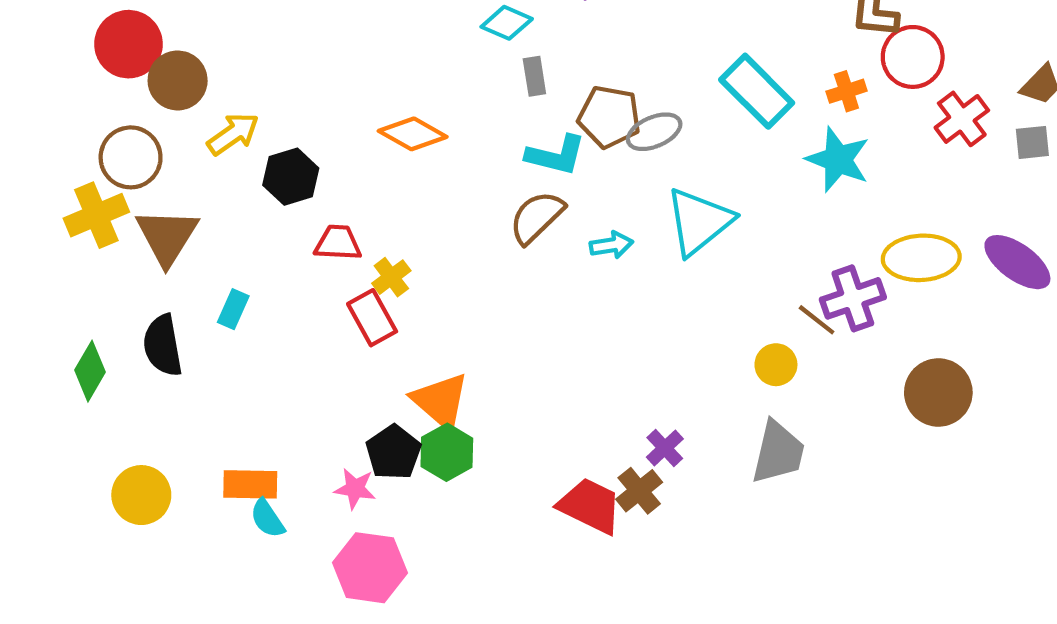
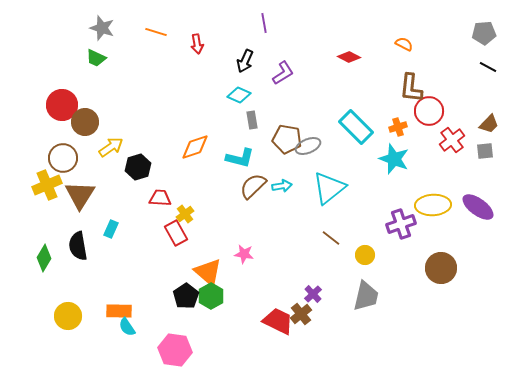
orange diamond: (413, 134) -> (195, 147), turned -48
cyan L-shape: (556, 155) -> (240, 158), moved
cyan arrow: (611, 245) -> (282, 186), moved
brown line: (817, 320) -> (331, 238), moved
pink star: (355, 489) -> (244, 254), moved

